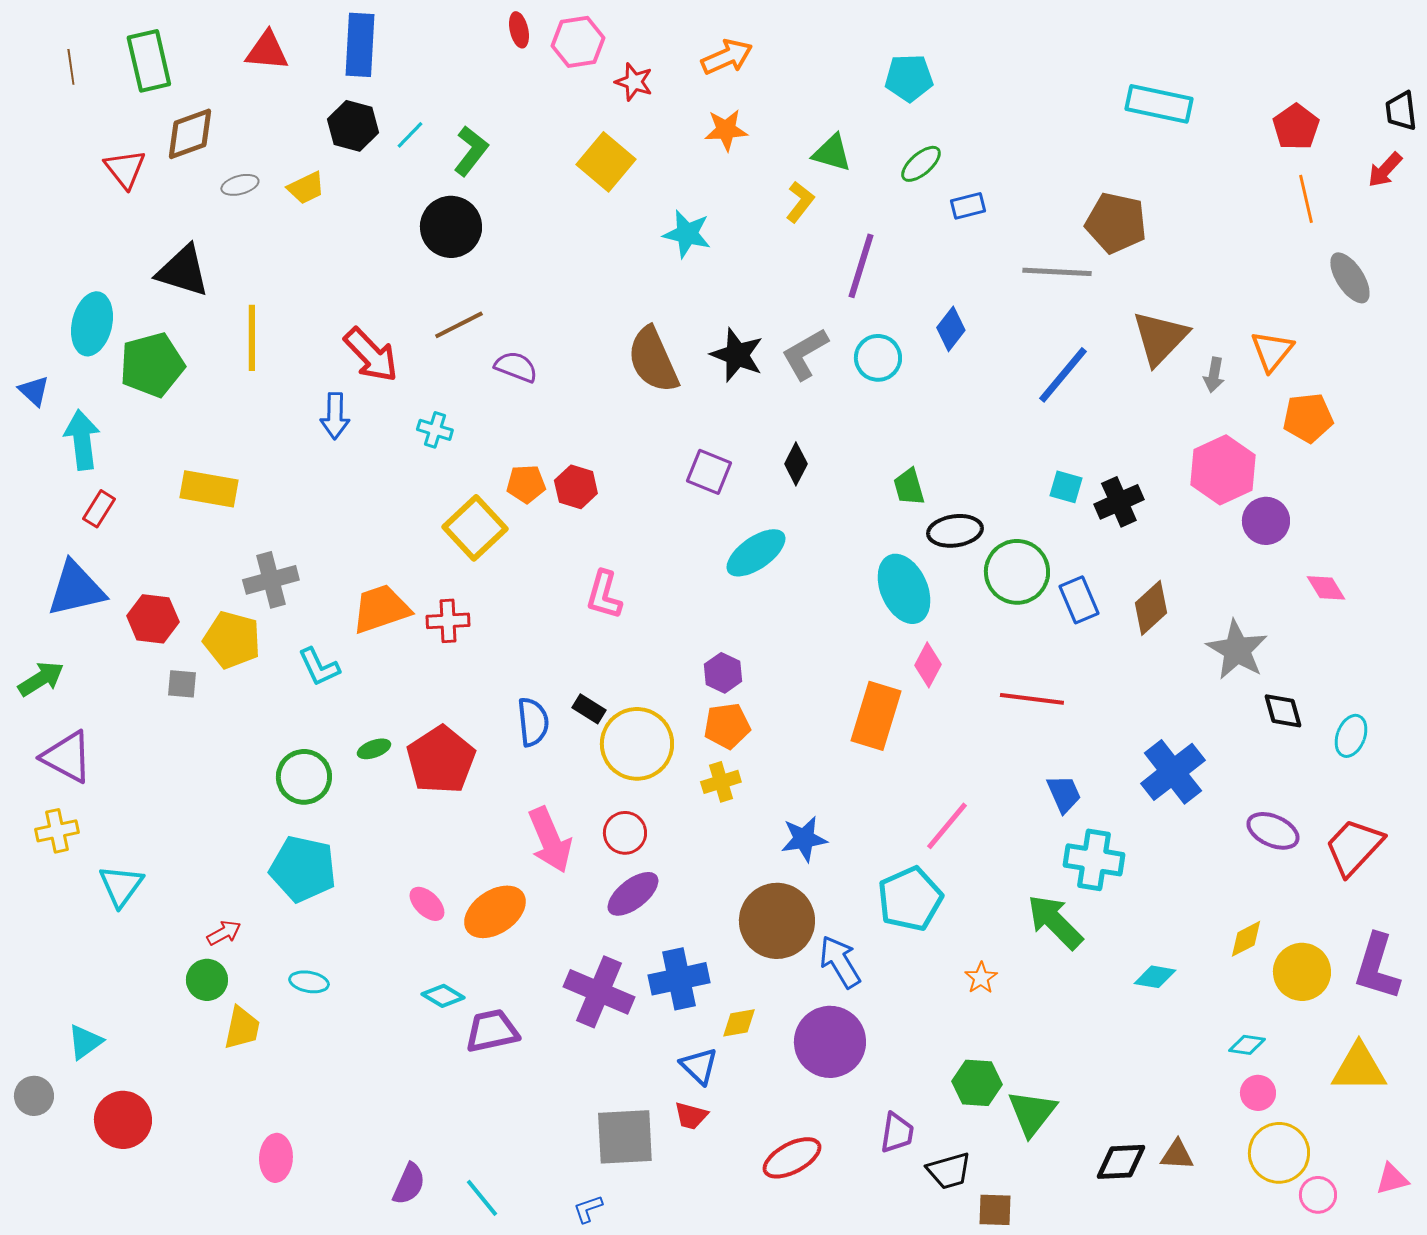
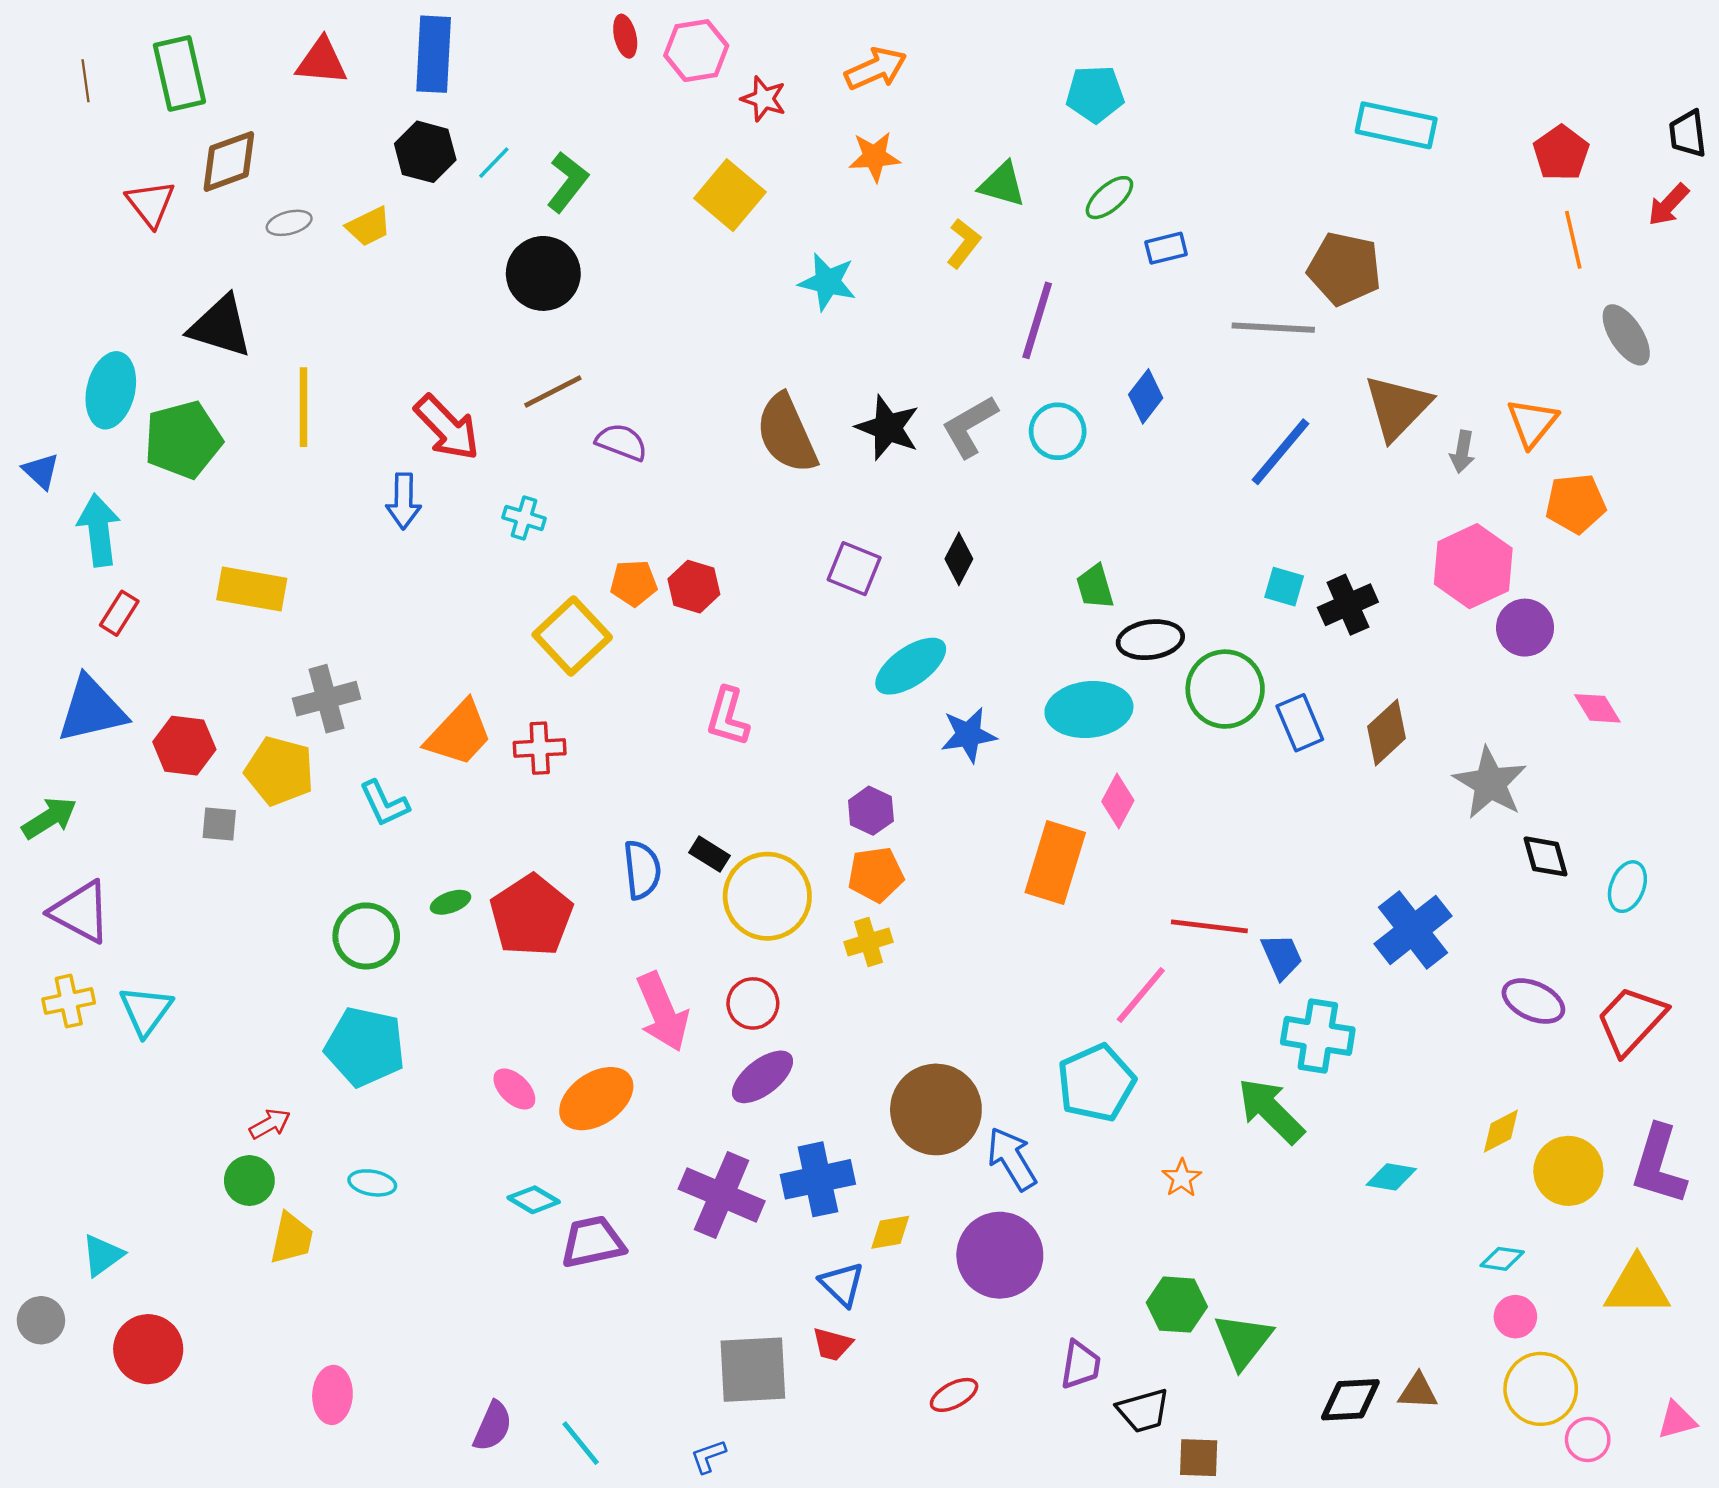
cyan ellipse: (904, 589) -> (1089, 710), turned -72
orange trapezoid: (381, 609) -> (459, 734), turned 152
red line: (1032, 699) -> (1209, 926), moved
blue star: (804, 839) -> (969, 735), moved
cyan triangle: (121, 886) -> (146, 1011), moved
red ellipse: (792, 1158) -> (954, 1395), size x0.7

